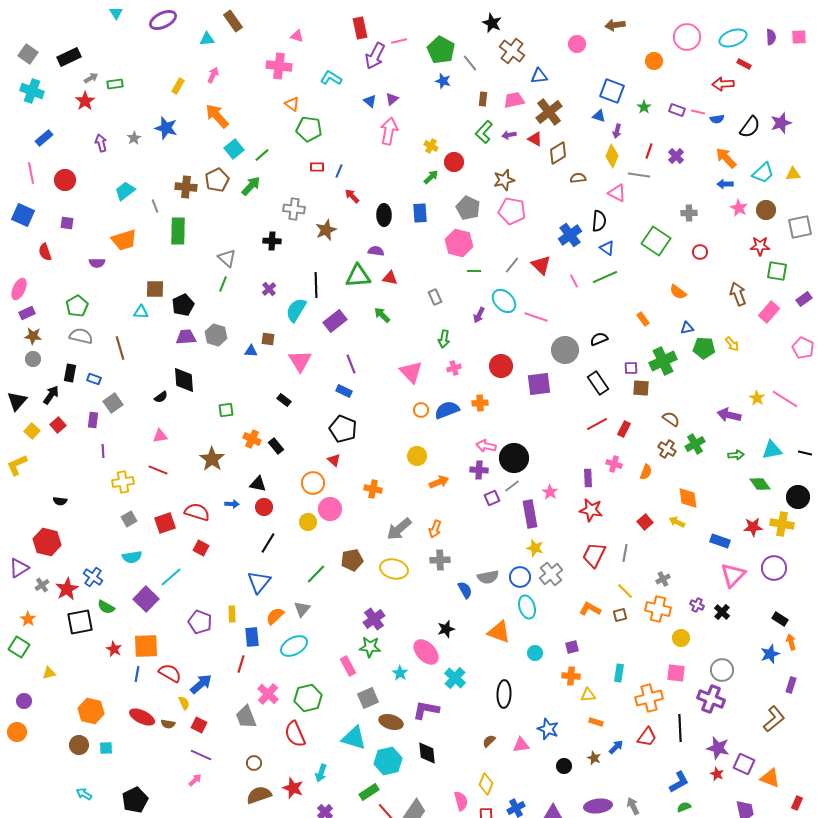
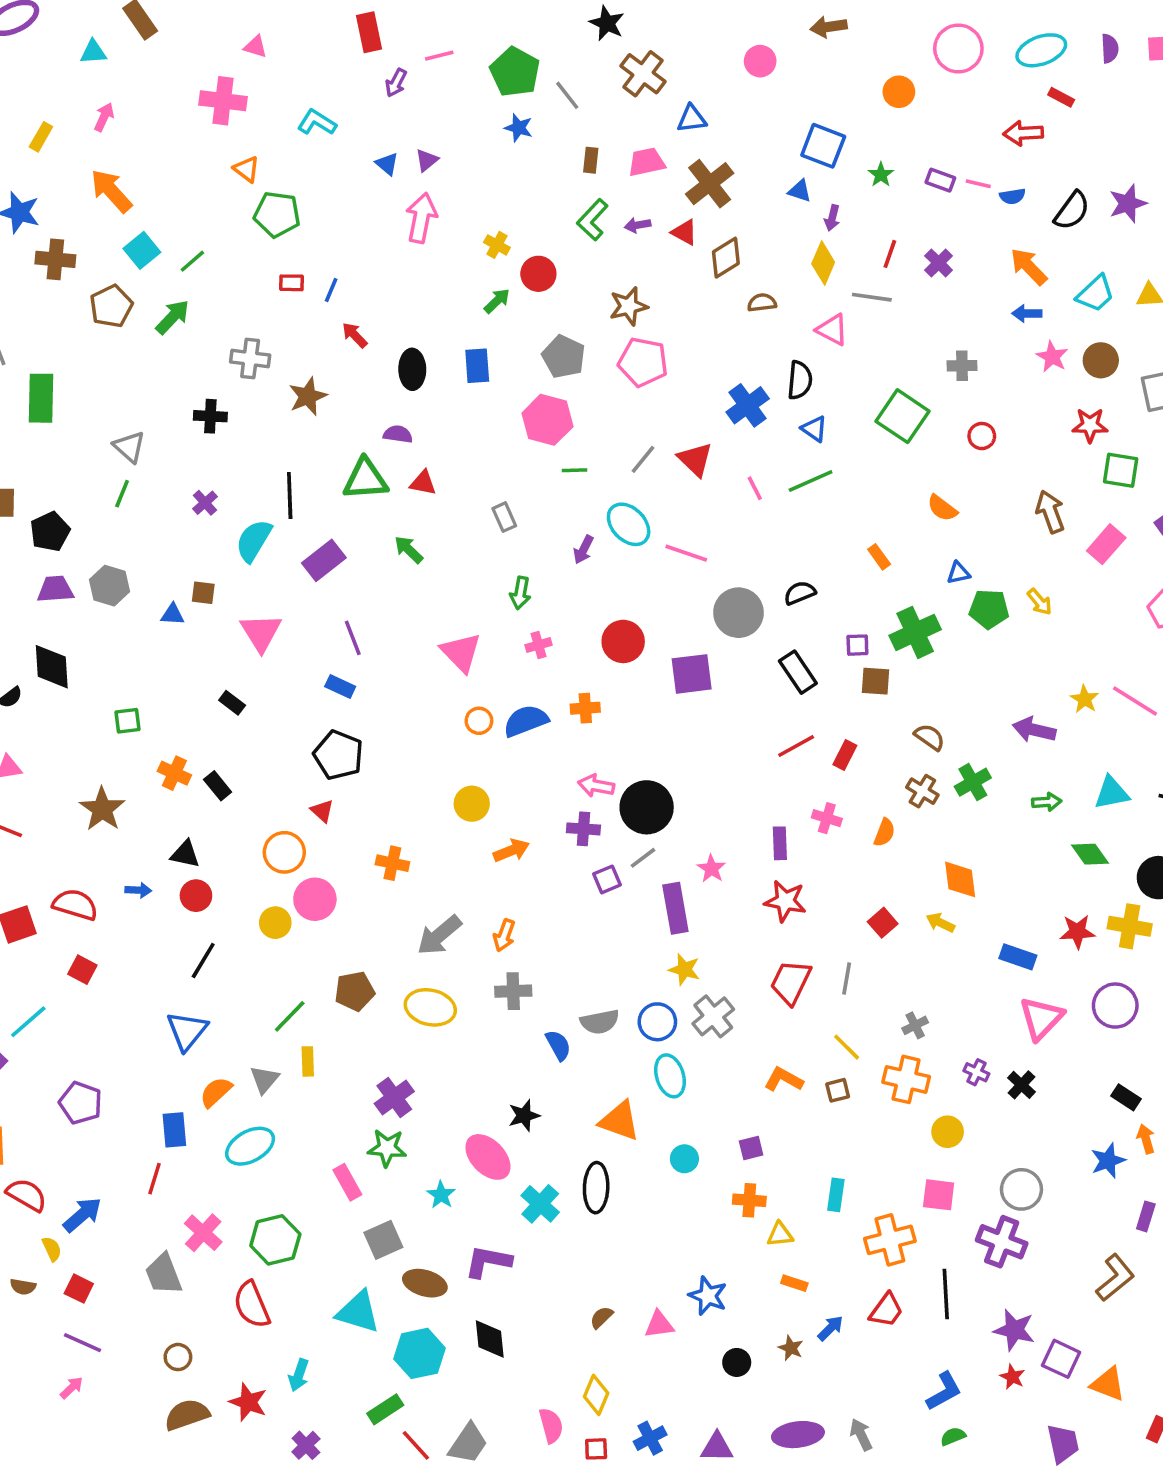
purple arrow: (375, 56) -> (396, 83), size x0.6
brown cross: (186, 187) -> (55, 259), moved
yellow rectangle: (232, 614) -> (308, 1061), moved
black ellipse: (504, 694) -> (596, 1188), moved

